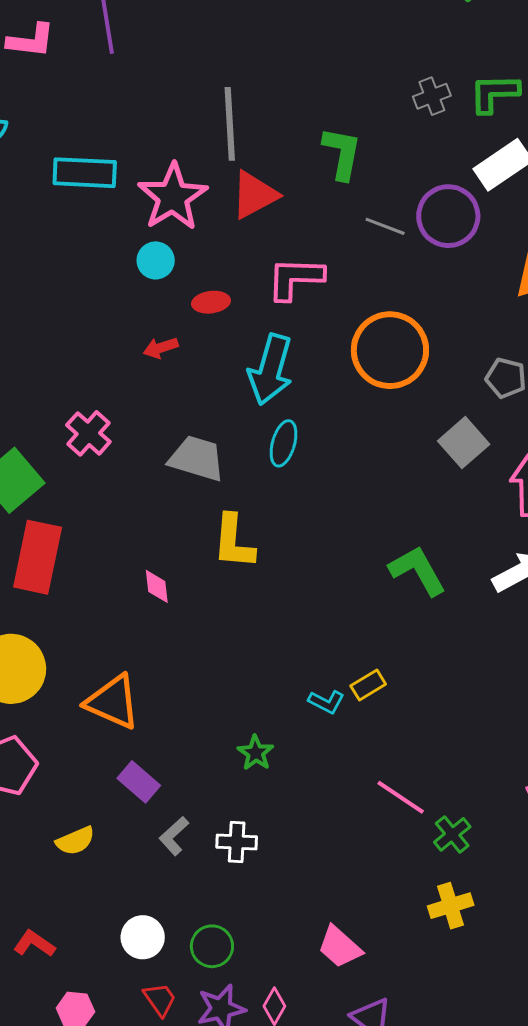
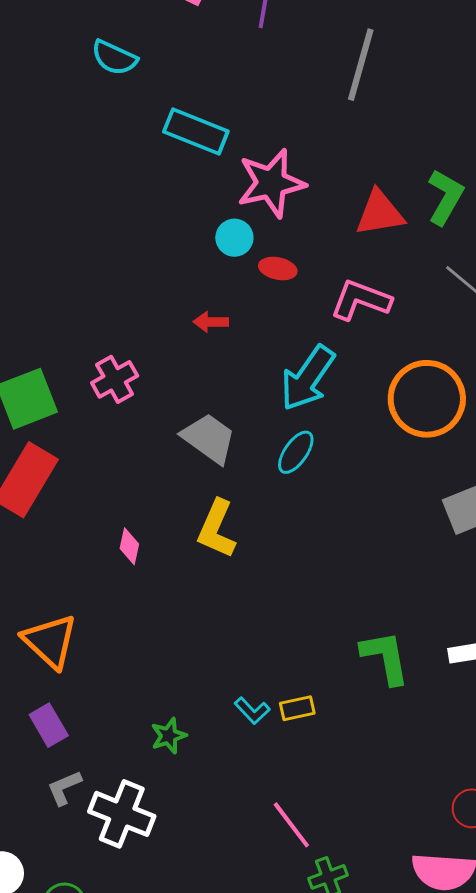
gray line: (230, 124) -> (361, 65), moved
red triangle: (254, 195) -> (380, 213), moved
red ellipse: (211, 302) -> (278, 269), moved
green L-shape: (418, 571) -> (385, 657), moved
white cross: (237, 842) -> (122, 814), size x1.6

